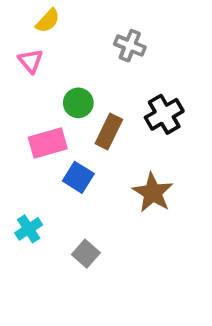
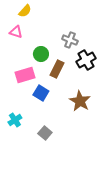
gray cross: (130, 46) -> (70, 40), moved
pink triangle: (31, 61) -> (16, 32), turned -32

